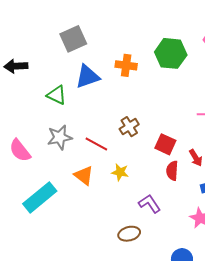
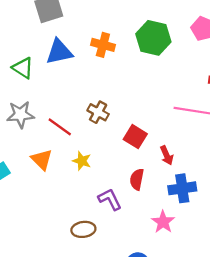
brown cross: (129, 127) -> (98, 112), turned -36
red semicircle: (172, 171) -> (137, 179), moved

